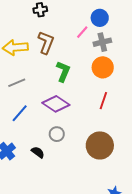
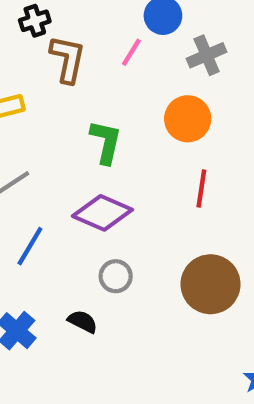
gray cross: (102, 42) -> (207, 55), moved
brown L-shape: (46, 43) -> (68, 59), moved

